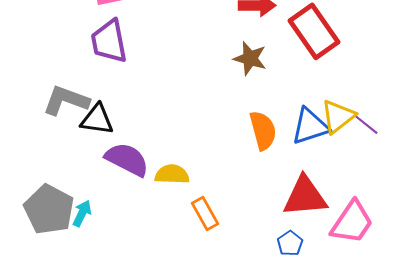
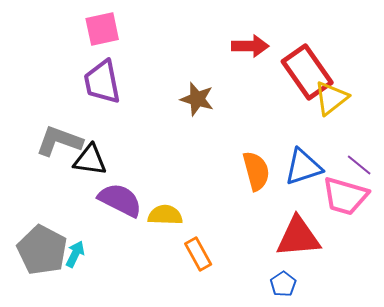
brown star: (250, 58) -> (197, 99), moved
yellow triangle: (338, 116) -> (331, 98), moved
pink trapezoid: (352, 222) -> (345, 196), moved, turned 72

